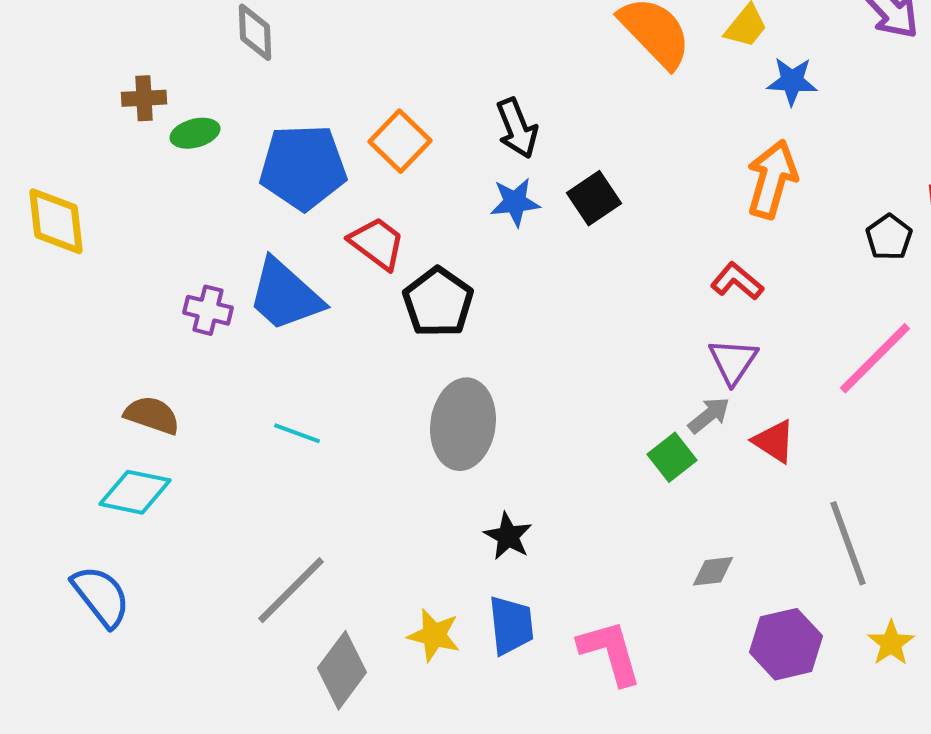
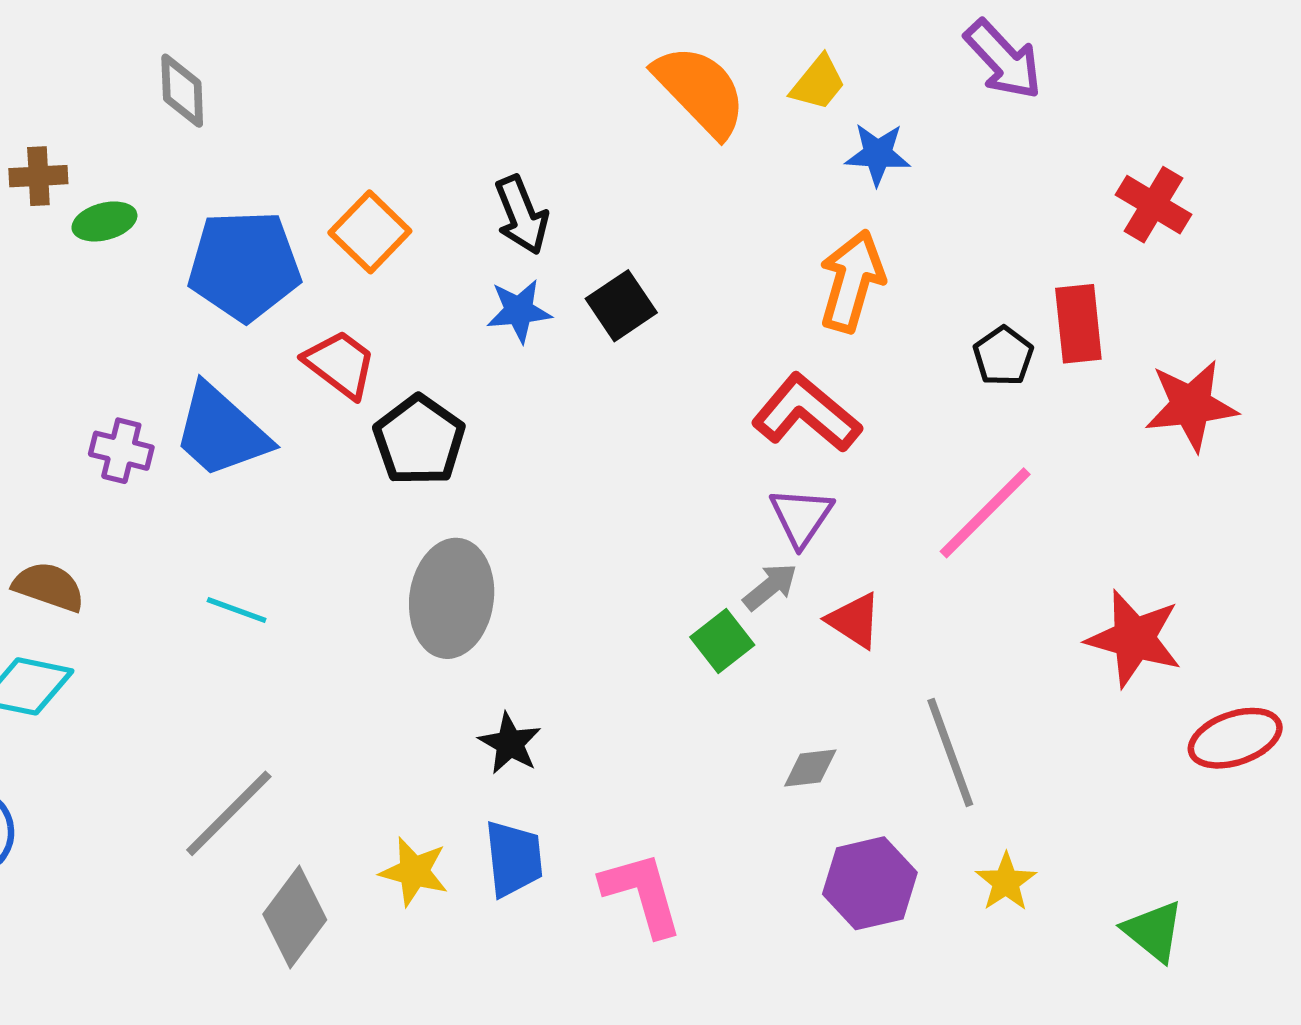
red L-shape: (737, 281) -> (806, 413), size x1.6
gray diamond: (713, 571) -> (810, 768), moved

